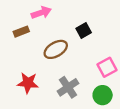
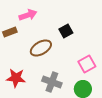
gray cross: (68, 87) -> (52, 82), turned -36

